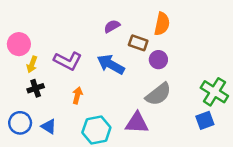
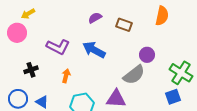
orange semicircle: (162, 24) -> (162, 16), moved
brown rectangle: (138, 43) -> (124, 25), moved
purple circle: (158, 60) -> (147, 55), moved
yellow arrow: (32, 64) -> (28, 14), moved, turned 40

